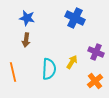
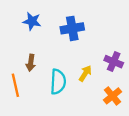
blue cross: (75, 18) -> (72, 28), moved, turned -36
brown arrow: (26, 40) -> (31, 63), moved

